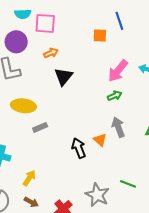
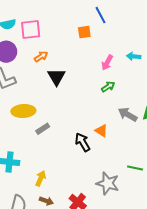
pink arrow: (118, 71) -> (107, 63), size x0.7
gray arrow: (118, 127) -> (128, 115), moved, turned -30

